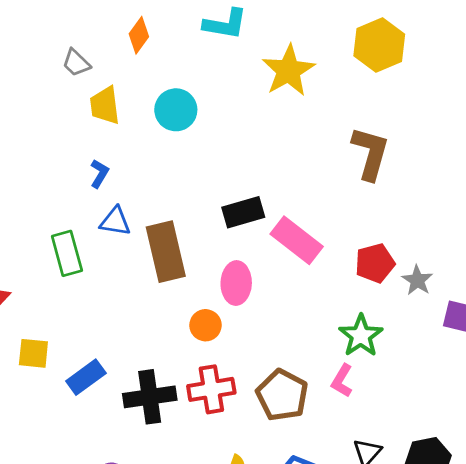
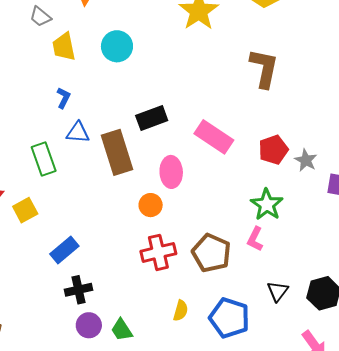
black rectangle: (243, 212) -> (152, 118), moved
yellow square: (33, 353) -> (25, 210), moved, turned -30
black cross: (150, 397) -> (78, 290), moved, size x0.7

